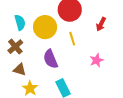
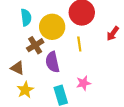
brown cross: (15, 47) -> (35, 45), moved
pink star: (97, 60) -> (83, 83), moved

